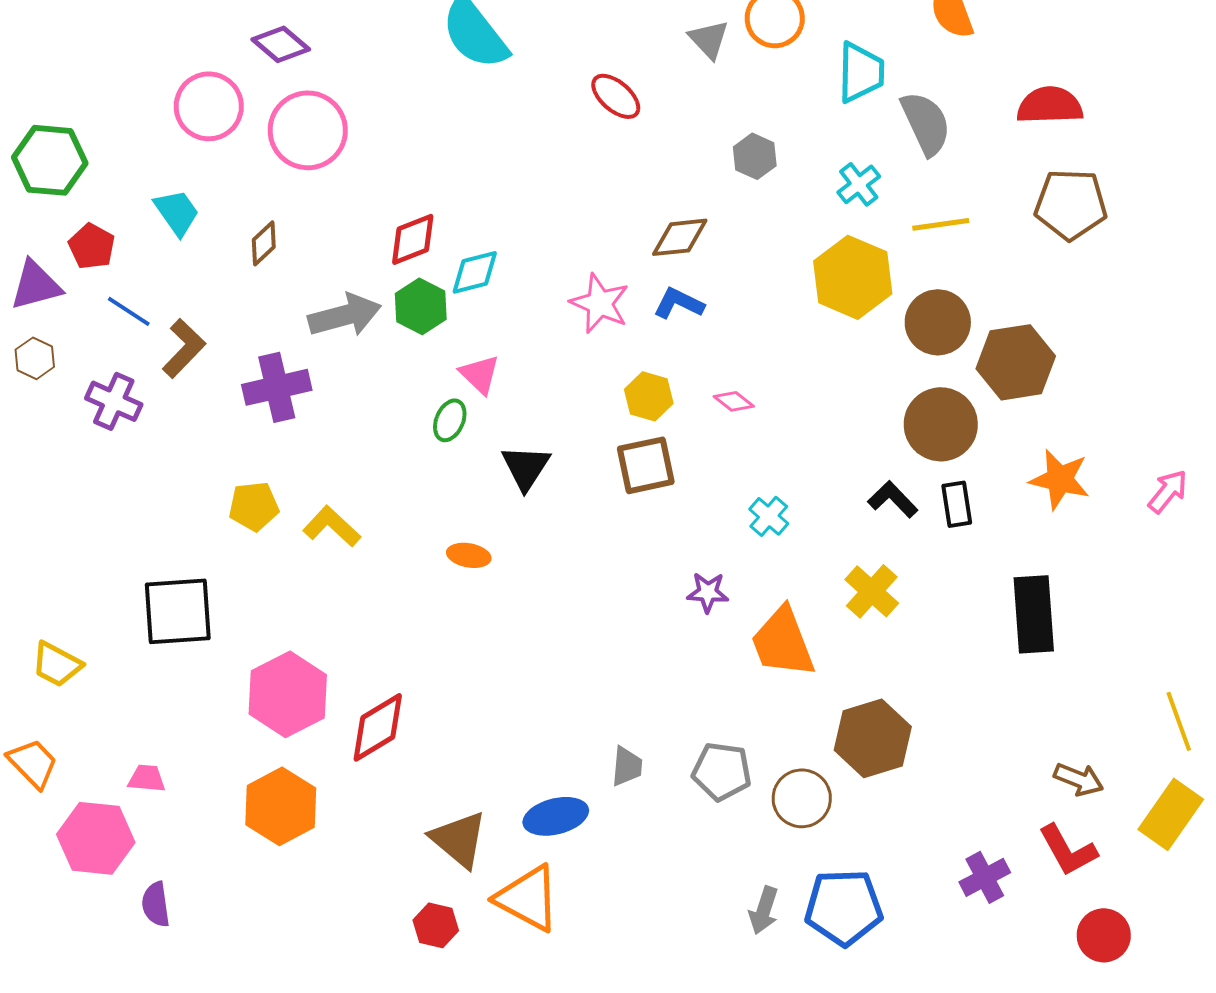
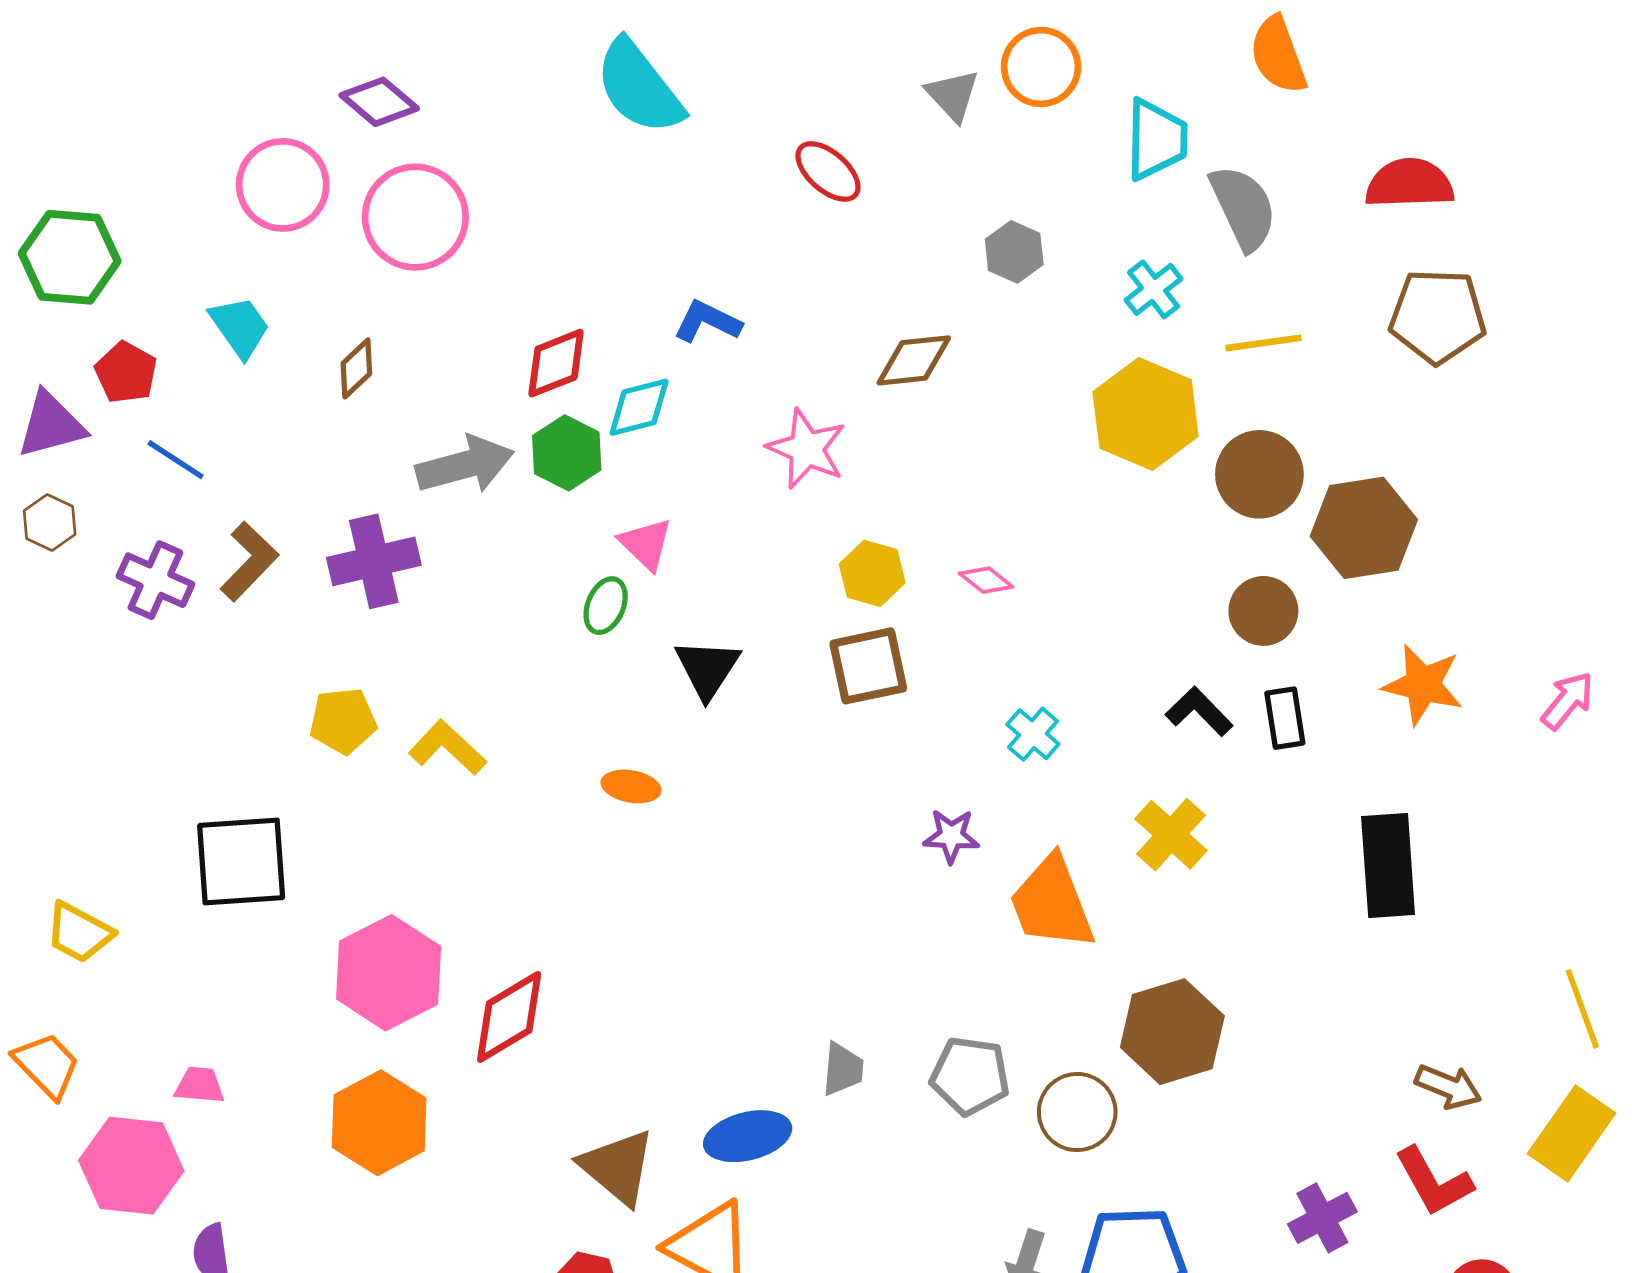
blue L-shape: (679, 303) -> (707, 322), moved
brown L-shape: (184, 348) -> (249, 561), moved
brown circle: (941, 424) -> (1263, 611), size x0.7

